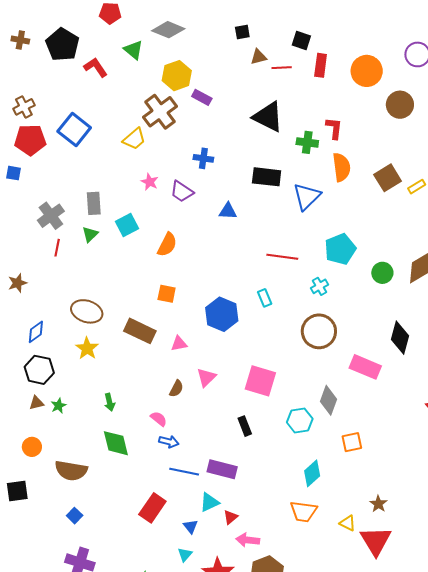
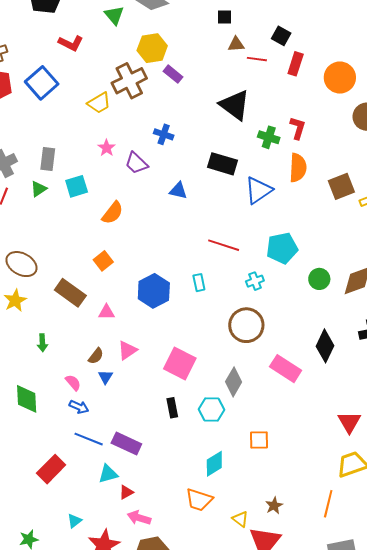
red L-shape: (96, 67) -> (71, 43), moved, turned 140
orange square: (167, 294) -> (103, 261), turned 30
gray diamond: (329, 400) -> (234, 382), moved
green arrow: (110, 402) -> (42, 343), moved
black rectangle: (245, 426) -> (172, 408), moved
blue triangle: (191, 526) -> (105, 377), moved

